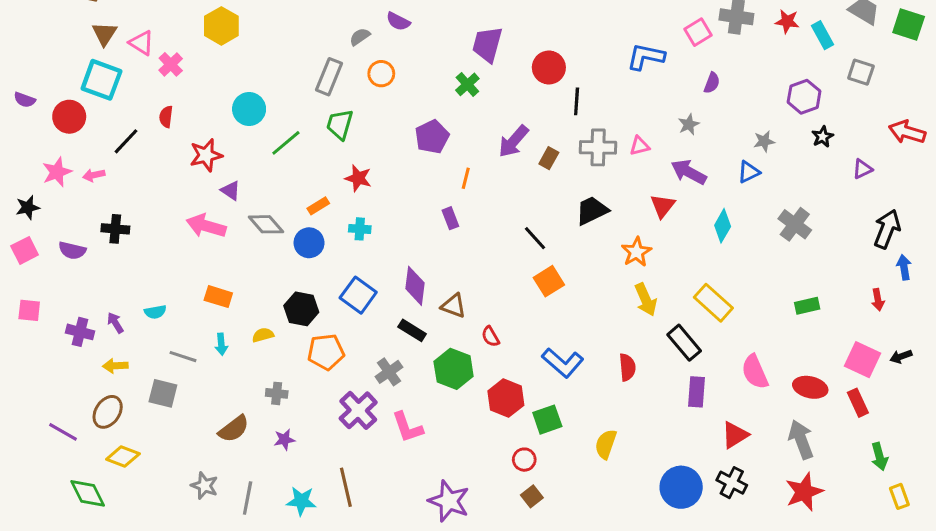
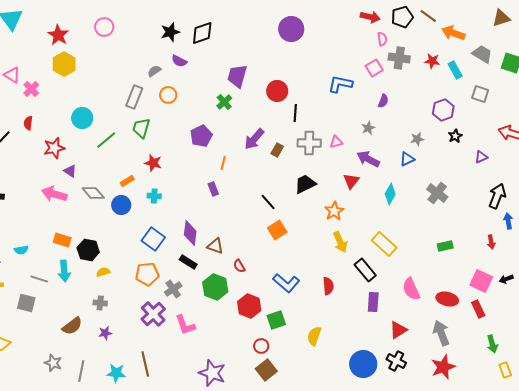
black hexagon: (301, 309) -> (88, 250), moved
yellow semicircle: (263, 335) -> (103, 272), moved
cyan arrow: (221, 344) -> (64, 271), size x1.5
orange pentagon: (326, 352) -> (147, 274), moved
brown square: (532, 496) -> (266, 370), size x1.5

